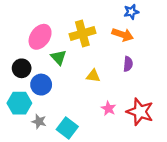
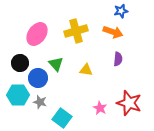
green triangle: (59, 57) -> (56, 64), moved
pink star: (108, 108) -> (100, 108), moved
gray star: (39, 121) -> (40, 102), moved

